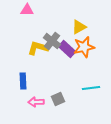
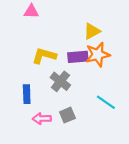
gray cross: (52, 41) -> (60, 81), moved
purple rectangle: (67, 49) -> (78, 57), turned -48
cyan line: (91, 88) -> (106, 102), turned 42

